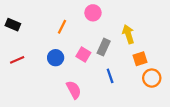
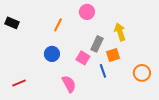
pink square: (83, 55) -> (83, 58), moved
orange square: (140, 59) -> (113, 55), moved
red line: (17, 60) -> (19, 83), moved

